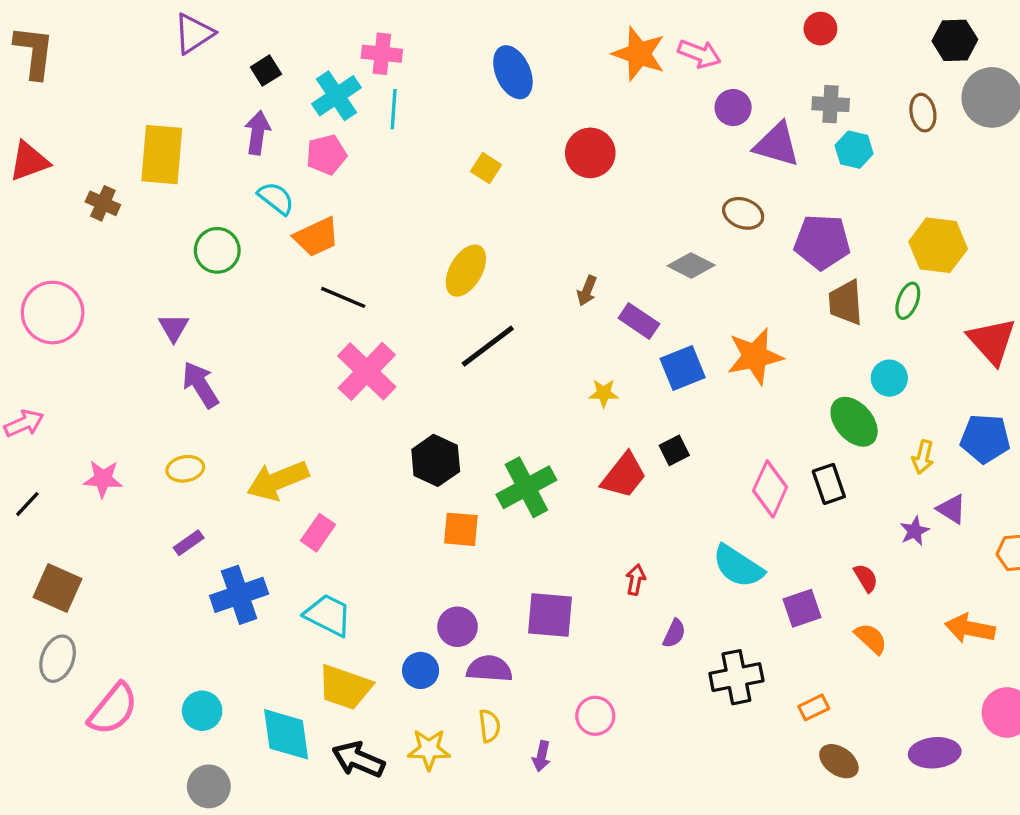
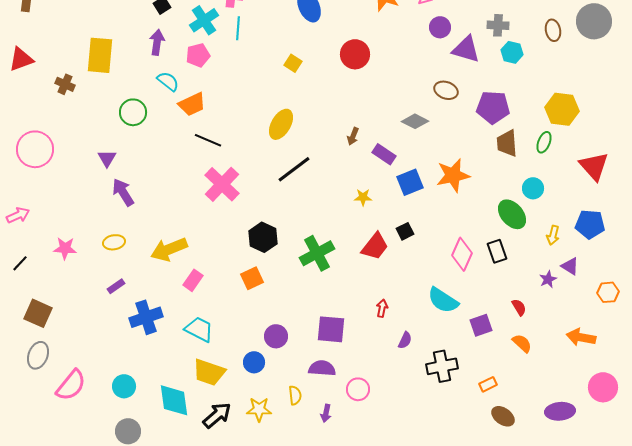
orange square: (461, 529) -> (252, 278), moved, turned -30
purple semicircle: (489, 669) -> (322, 368), moved
black arrow: (358, 759) -> (217, 415), turned 116

